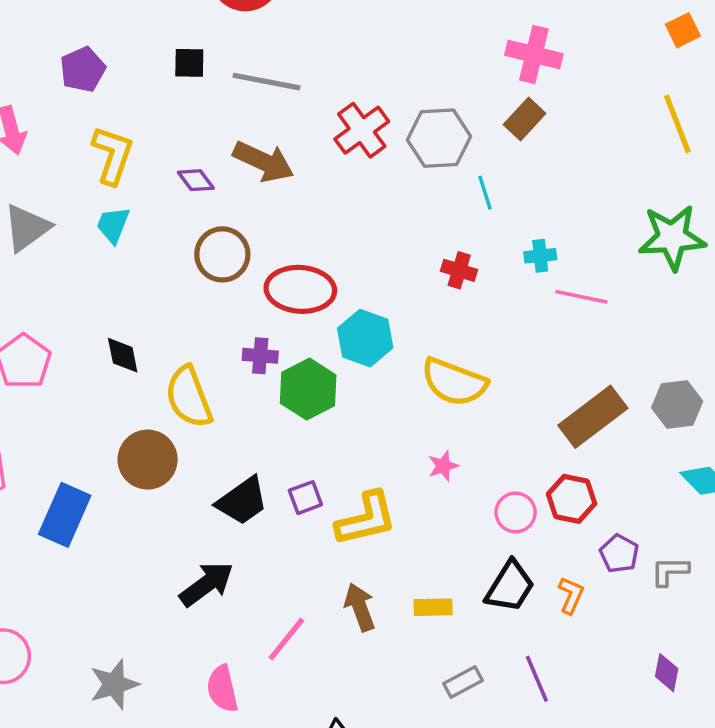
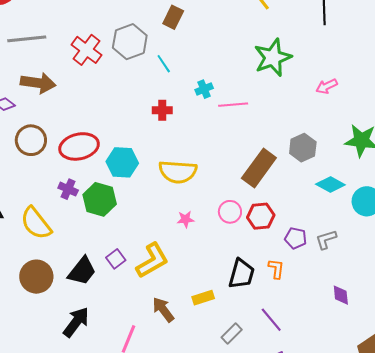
purple cross: (260, 356) -> (68, 189), turned 36
brown circle: (148, 460) -> (36, 277), moved
pink star: (443, 466) -> (186, 219), turned 30
pink circle: (516, 512) -> (230, 212), moved

